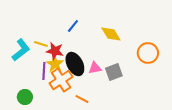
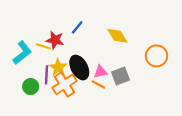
red star: (55, 51) -> (55, 40), moved
green circle: (25, 97) -> (31, 87), moved
orange line: (82, 99) -> (98, 84), moved

